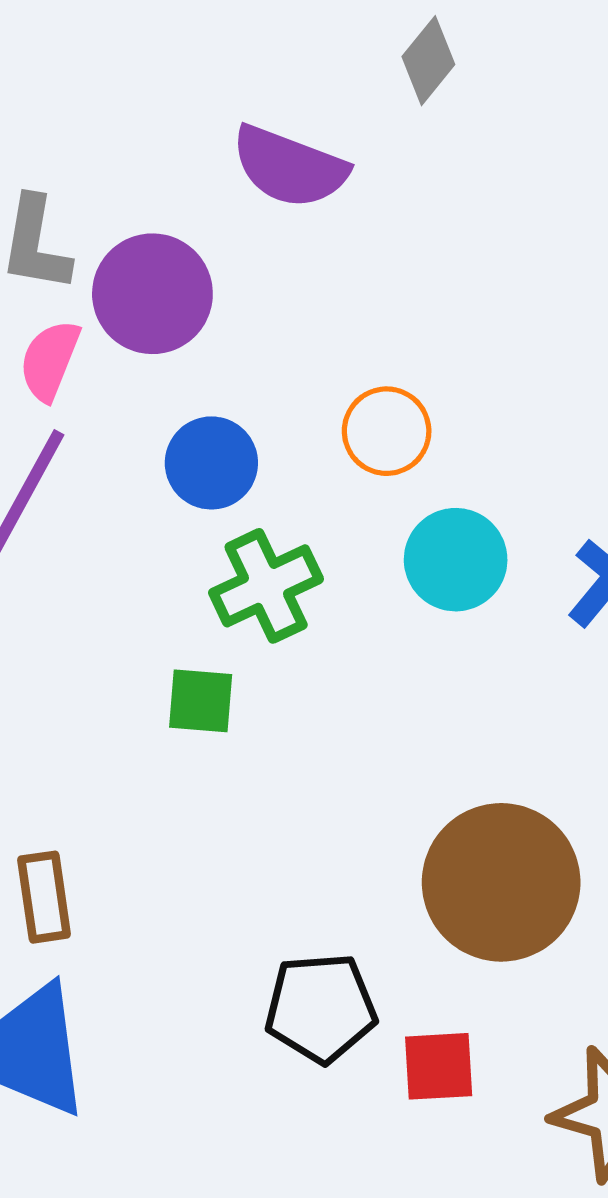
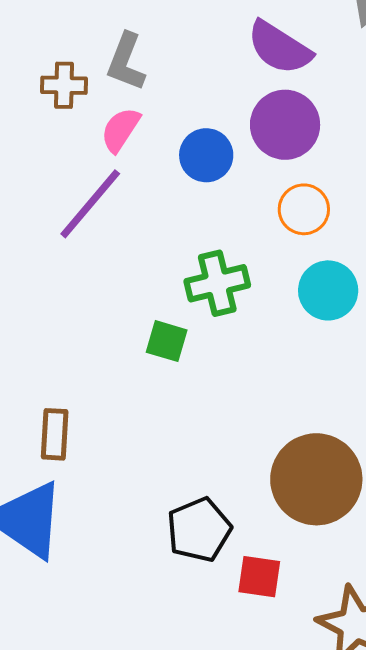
purple circle: (152, 294) -> (285, 125), moved
blue circle: (211, 463) -> (206, 155), moved
black pentagon: (321, 1008) -> (199, 530), turned -30

